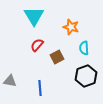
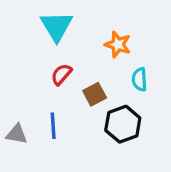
black hexagon: (86, 76) -> (123, 124), moved
blue line: (40, 88) -> (53, 126), moved

